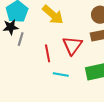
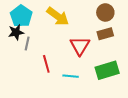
red line: (48, 53) -> (46, 64), moved

